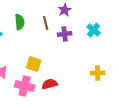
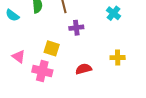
purple cross: (65, 34) -> (76, 28), moved
red semicircle: (50, 84) -> (84, 69), moved

